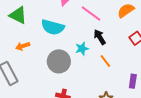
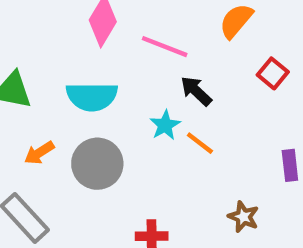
gray circle: (59, 61) -> (97, 164), moved
orange line: (105, 61) -> (200, 143), moved

